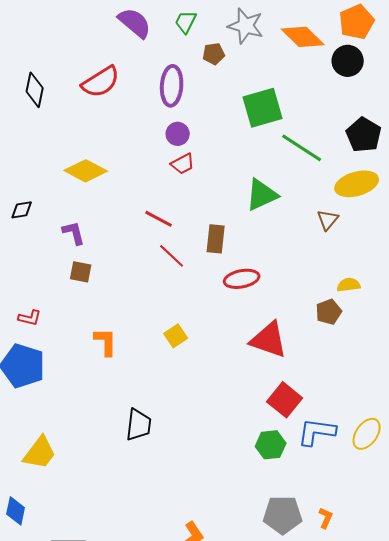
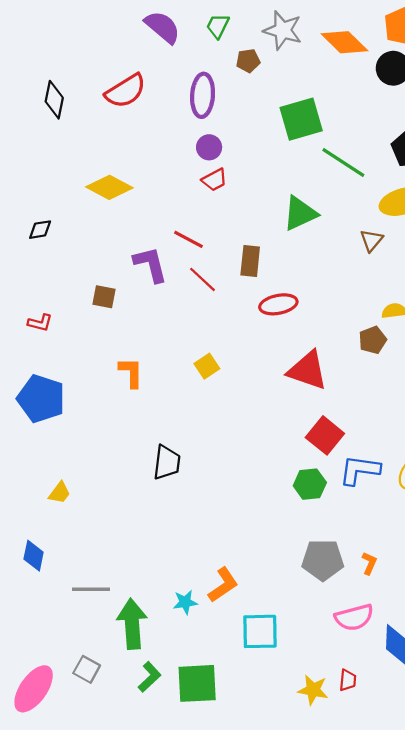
purple L-shape: (74, 233) -> (151, 264), moved, size x1.4
red L-shape: (30, 318) -> (40, 323), moved
yellow trapezoid: (40, 453) -> (60, 493), size x0.6

